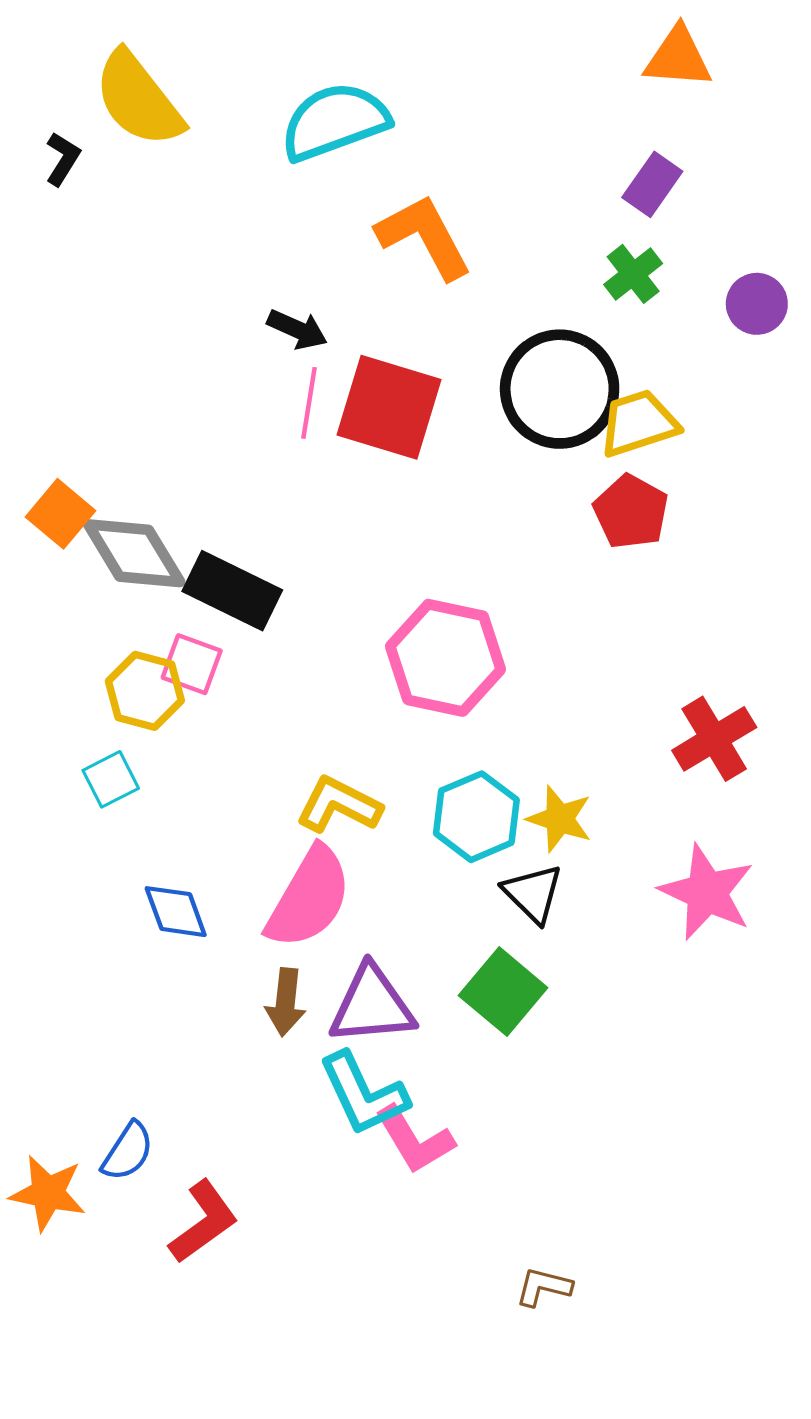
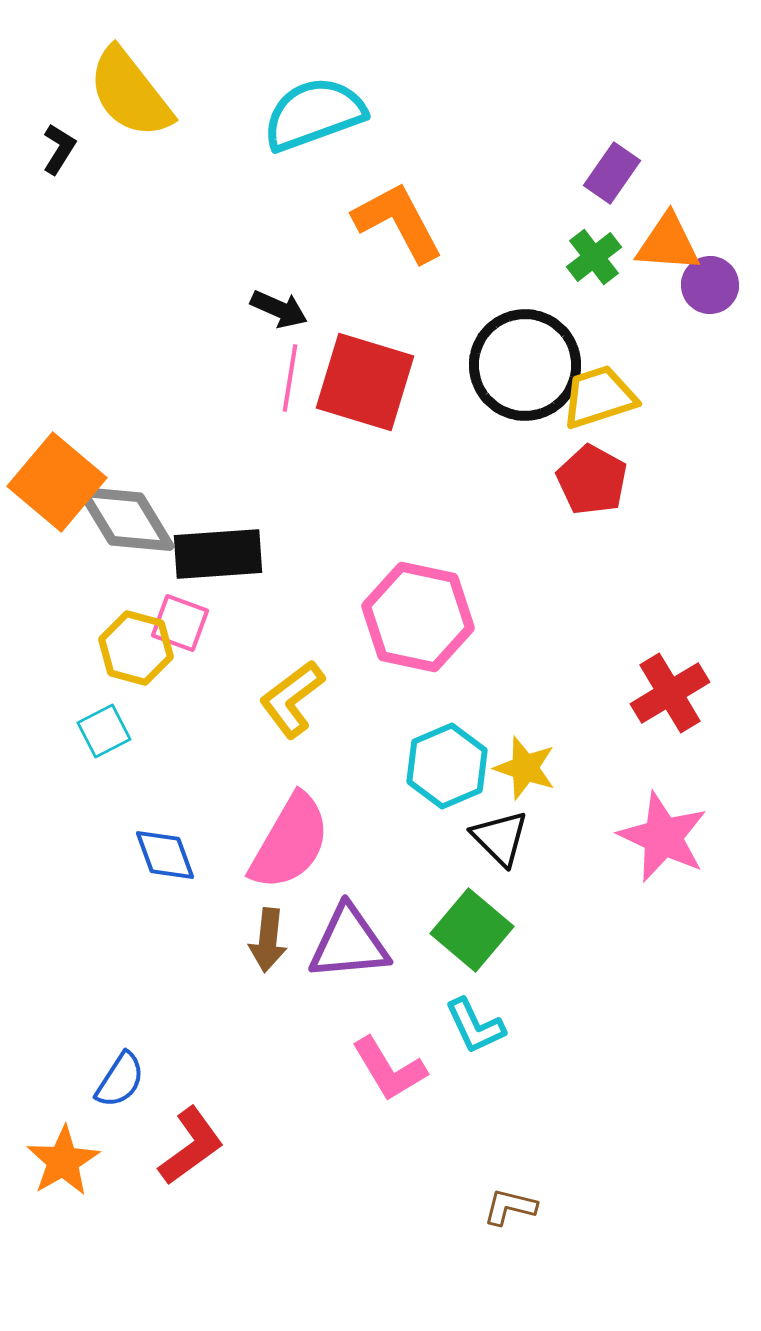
orange triangle: (678, 58) -> (668, 243), moved
orange square: (61, 514) -> (57, 482), size x1.5
black rectangle: (232, 591) -> (218, 554), turned -30
yellow L-shape: (339, 805) -> (292, 699), moved, turned -64
cyan L-shape: (363, 1094) -> (475, 1026), moved, size x0.7
orange star: (48, 1193) -> (63, 1161), moved, turned 30

